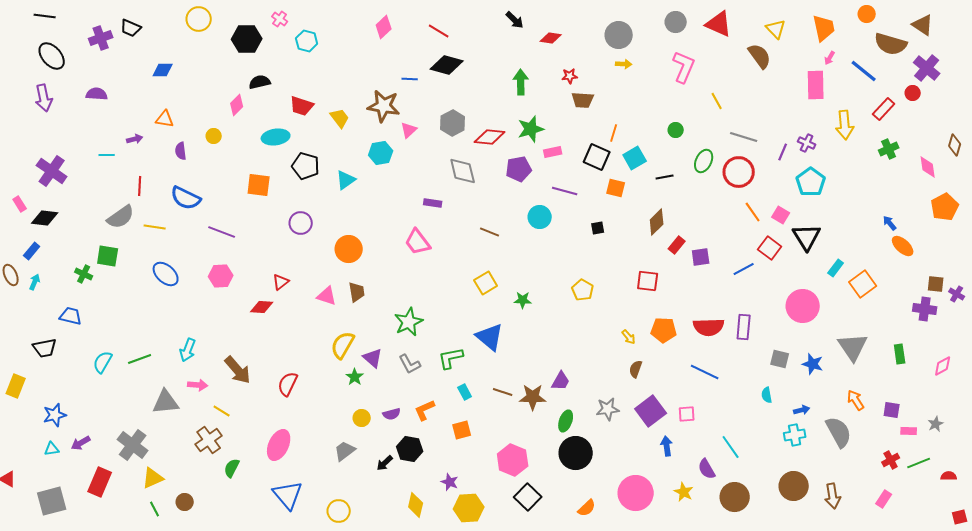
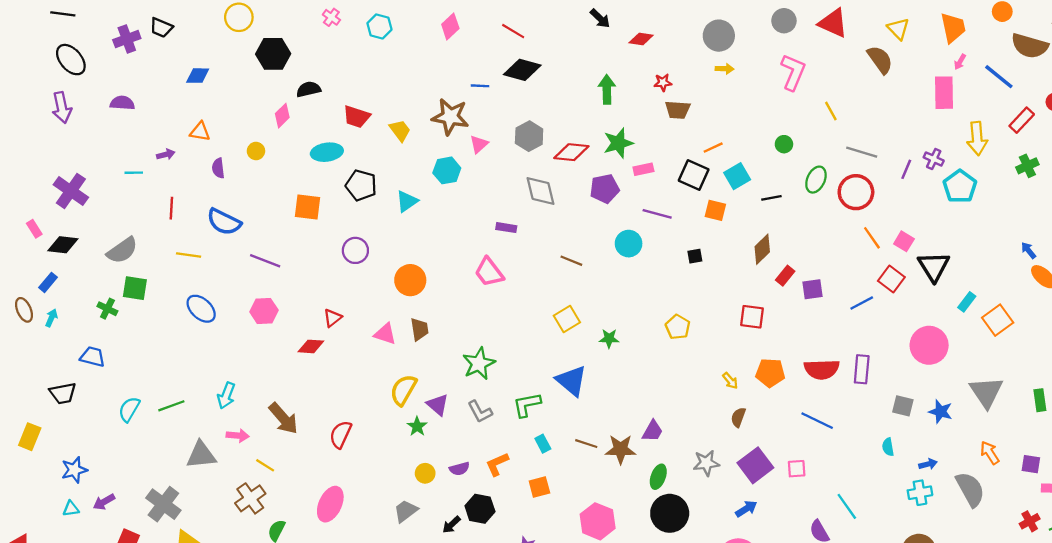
black hexagon: (247, 39) -> (273, 54), moved
cyan hexagon: (307, 41) -> (379, 26), moved
orange line: (614, 133) -> (713, 148), turned 48
cyan pentagon: (811, 182) -> (960, 186), moved
gray semicircle: (121, 217) -> (122, 250), moved
blue arrow: (667, 446) -> (746, 509), moved, turned 66

